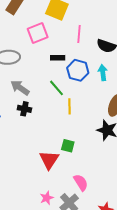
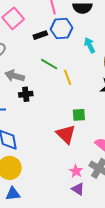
blue hexagon: (78, 70) -> (62, 29), moved
cyan arrow: (103, 73) -> (90, 45), moved

